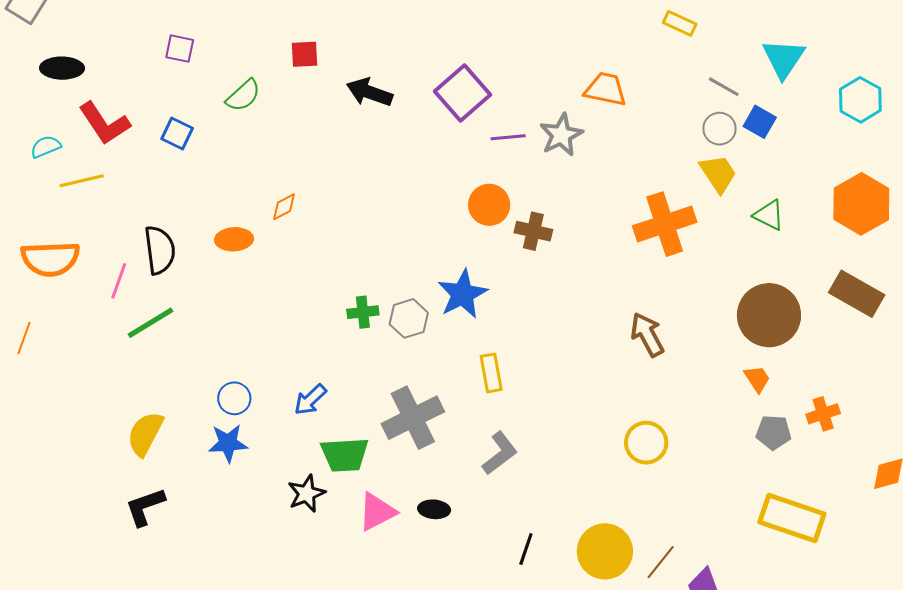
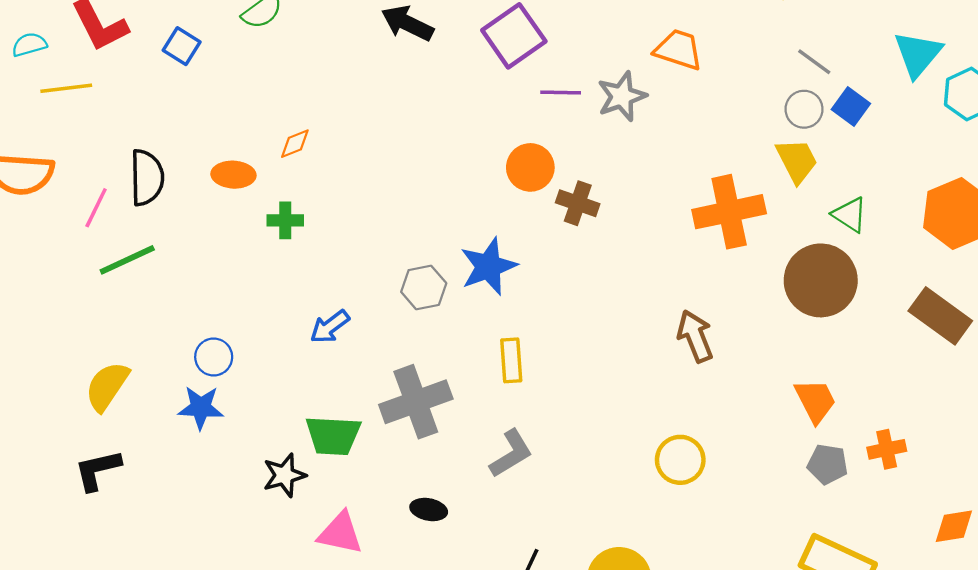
cyan triangle: (784, 58) -> (918, 54), moved
green cross: (363, 312) -> (285, 220), moved
brown circle: (769, 315) -> (821, 280), moved
orange trapezoid: (757, 379) -> (815, 401), size x1.4
blue arrow: (310, 400) -> (330, 327), moved
pink triangle: (377, 512) -> (340, 533), moved, turned 33

